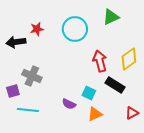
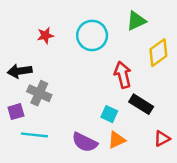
black arrow: (16, 42) -> (20, 71), moved
yellow diamond: (129, 59) -> (158, 53), moved
purple semicircle: (69, 104) -> (85, 142), moved, size x1.5

